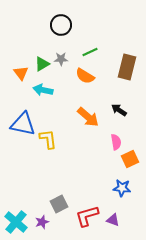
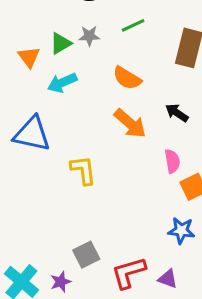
orange semicircle: (85, 76) -> (127, 78), moved
cyan arrow: (43, 90) -> (62, 83), turned -36
yellow L-shape: (48, 139) -> (83, 170), moved

